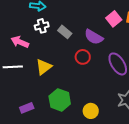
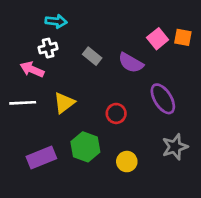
white cross: (42, 26) -> (48, 48), moved
red circle: (83, 57) -> (116, 113), moved
purple rectangle: (27, 108) -> (41, 158), size x1.5

